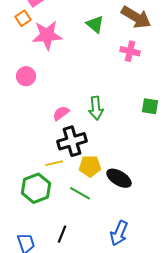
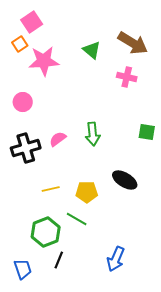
black cross: (72, 141) -> (26, 148), moved
black ellipse: (119, 178) -> (125, 180), moved
green hexagon: (36, 188) -> (46, 232), moved

